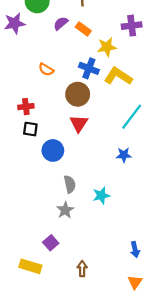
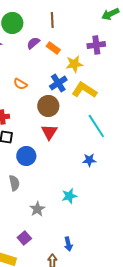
blue cross: (89, 68) -> (58, 83), turned 36
cyan line: (132, 117) -> (96, 126), turned -70
gray semicircle: (70, 184) -> (14, 183), moved
blue arrow: (135, 249) -> (68, 244), moved

